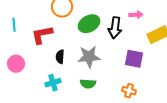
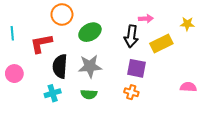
pink arrow: (136, 15) -> (146, 19), moved
black arrow: (115, 28) -> (131, 36), moved
black semicircle: (60, 57) -> (60, 66), size x1.6
orange cross: (129, 91) -> (131, 92), moved

